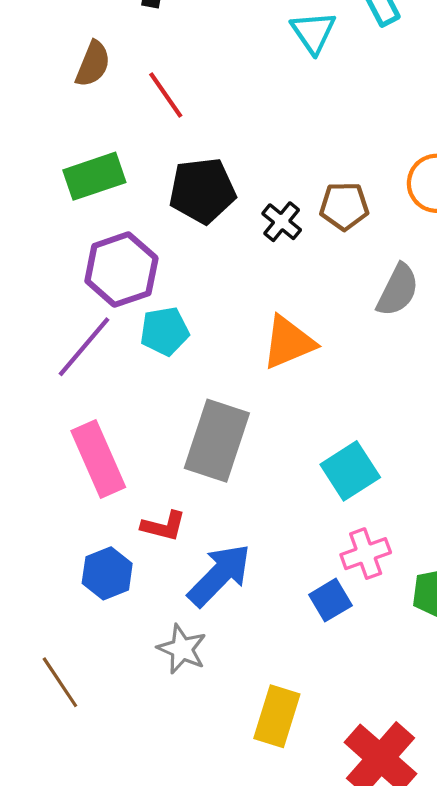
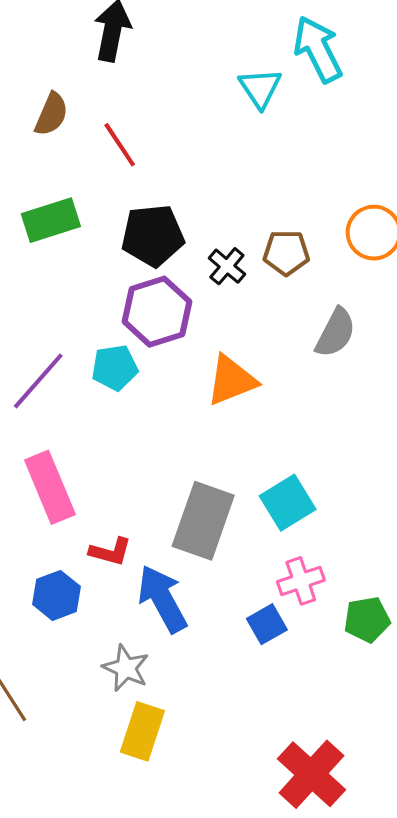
purple hexagon: (121, 270) -> (157, 312), moved
gray rectangle: (217, 441) -> (203, 521), moved
blue arrow: (219, 575) -> (162, 599), turned -74
yellow rectangle: (277, 716) -> (142, 731), moved

